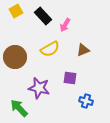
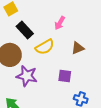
black rectangle: (43, 16) -> (25, 30), moved
purple star: (39, 88) -> (27, 76), moved

